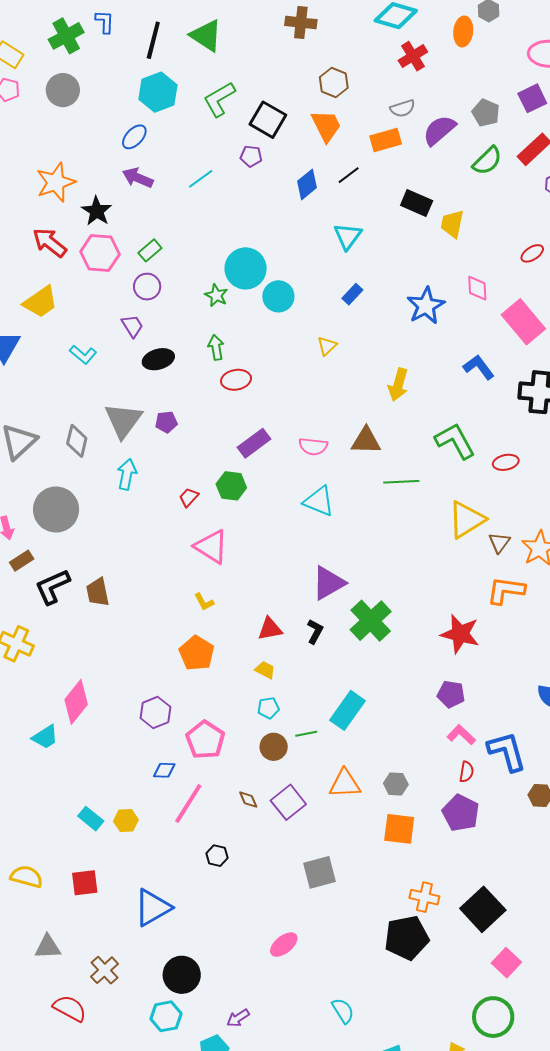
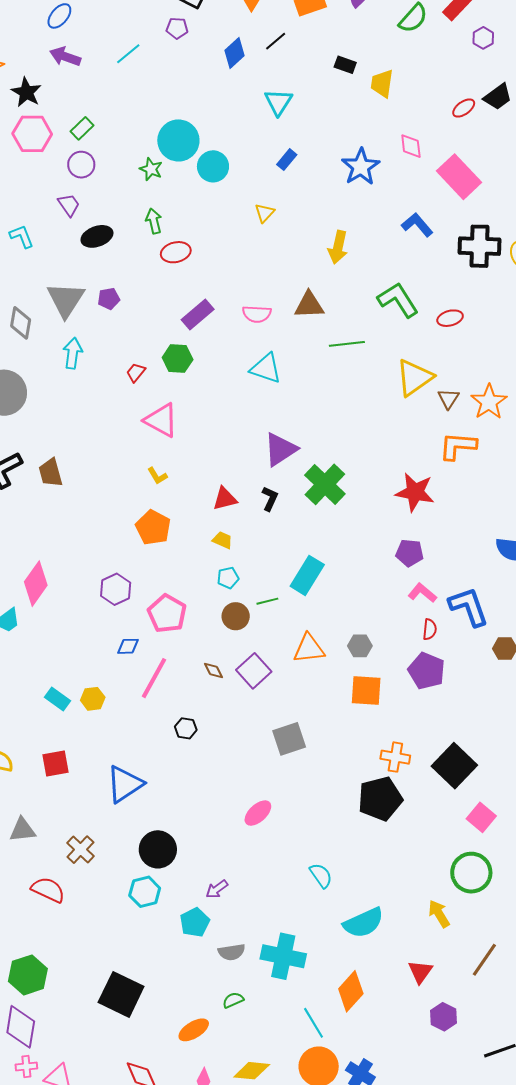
black rectangle: (417, 203) -> (345, 65), size x0.7
cyan L-shape: (83, 355) -> (22, 236), turned -148

